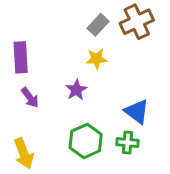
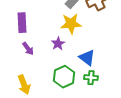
yellow star: (97, 59) -> (71, 24), size x1.5
blue triangle: (137, 112) -> (87, 58), moved

